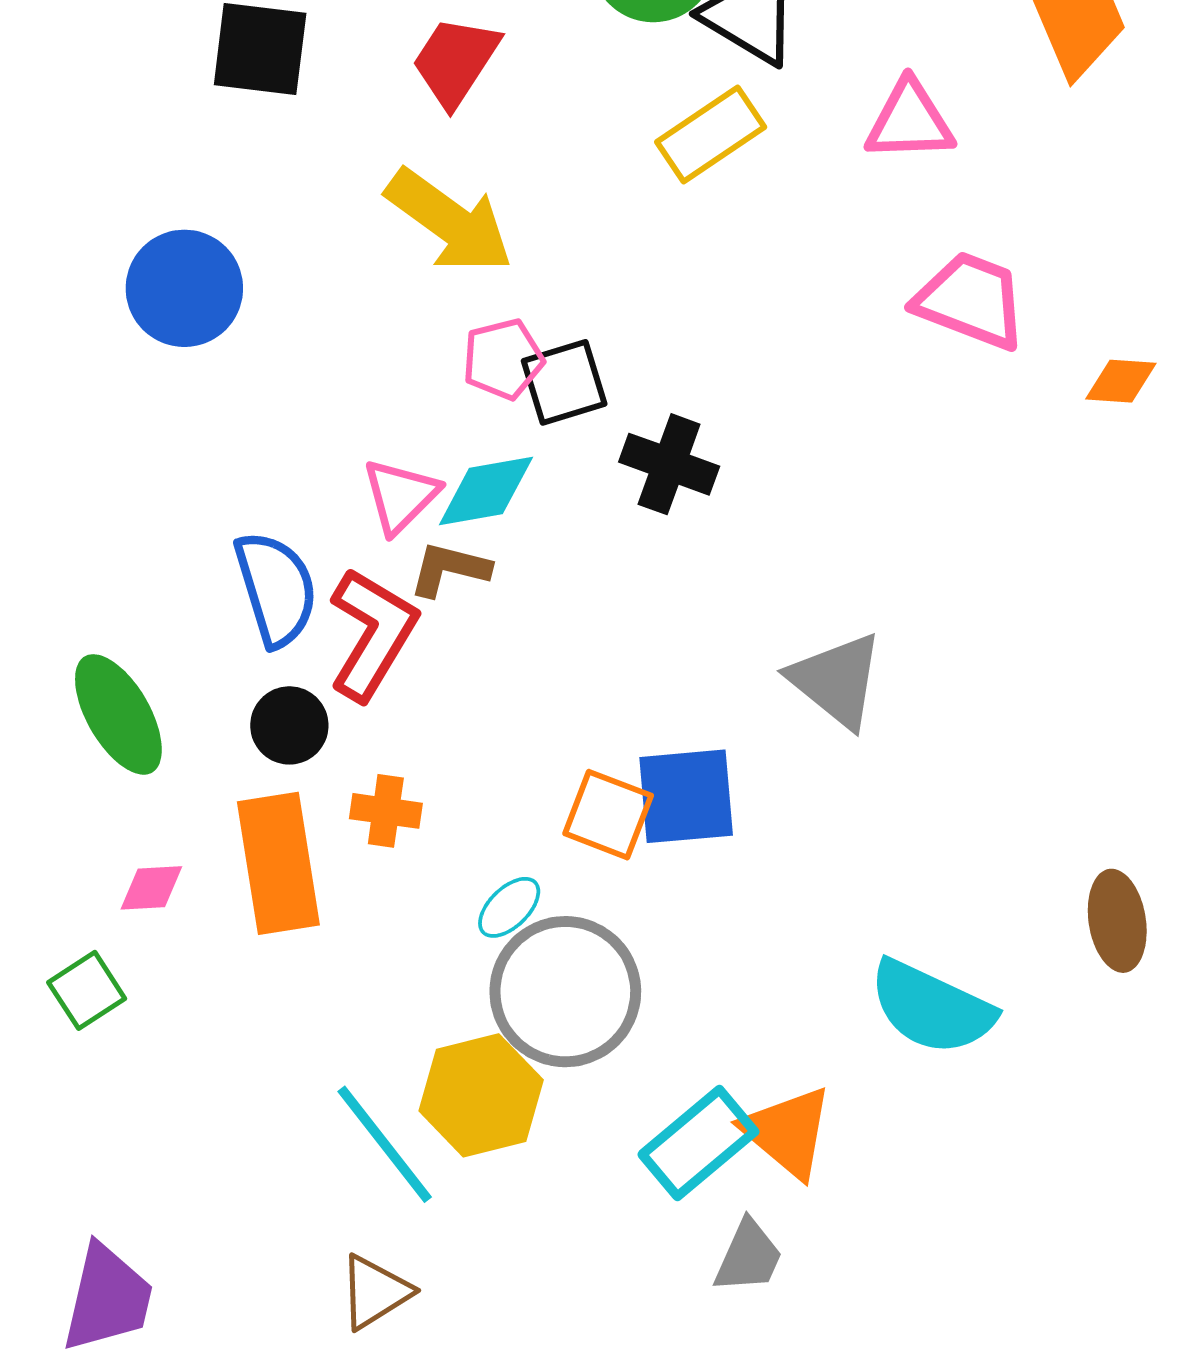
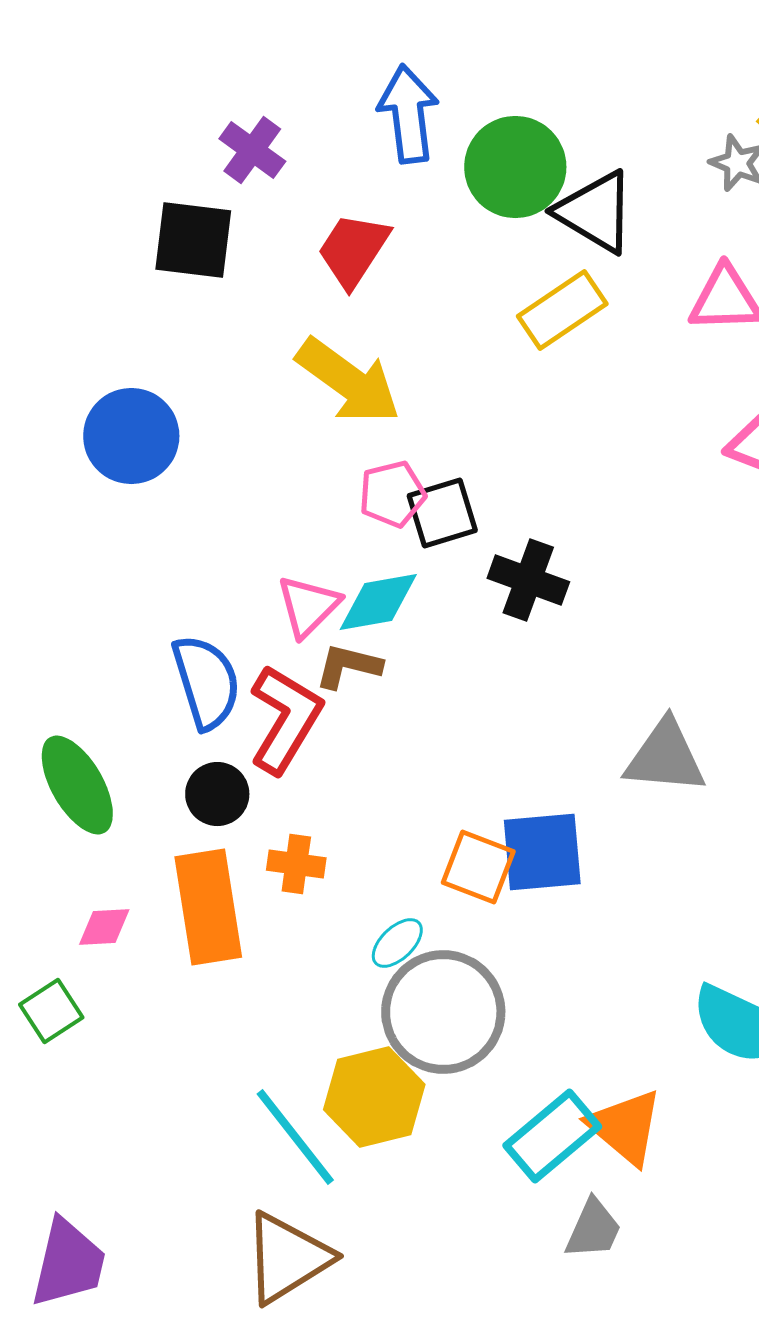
gray triangle: (836, 680) -> (665, 757), turned -34
brown triangle: (375, 1292) -> (287, 1258), size x1.5

